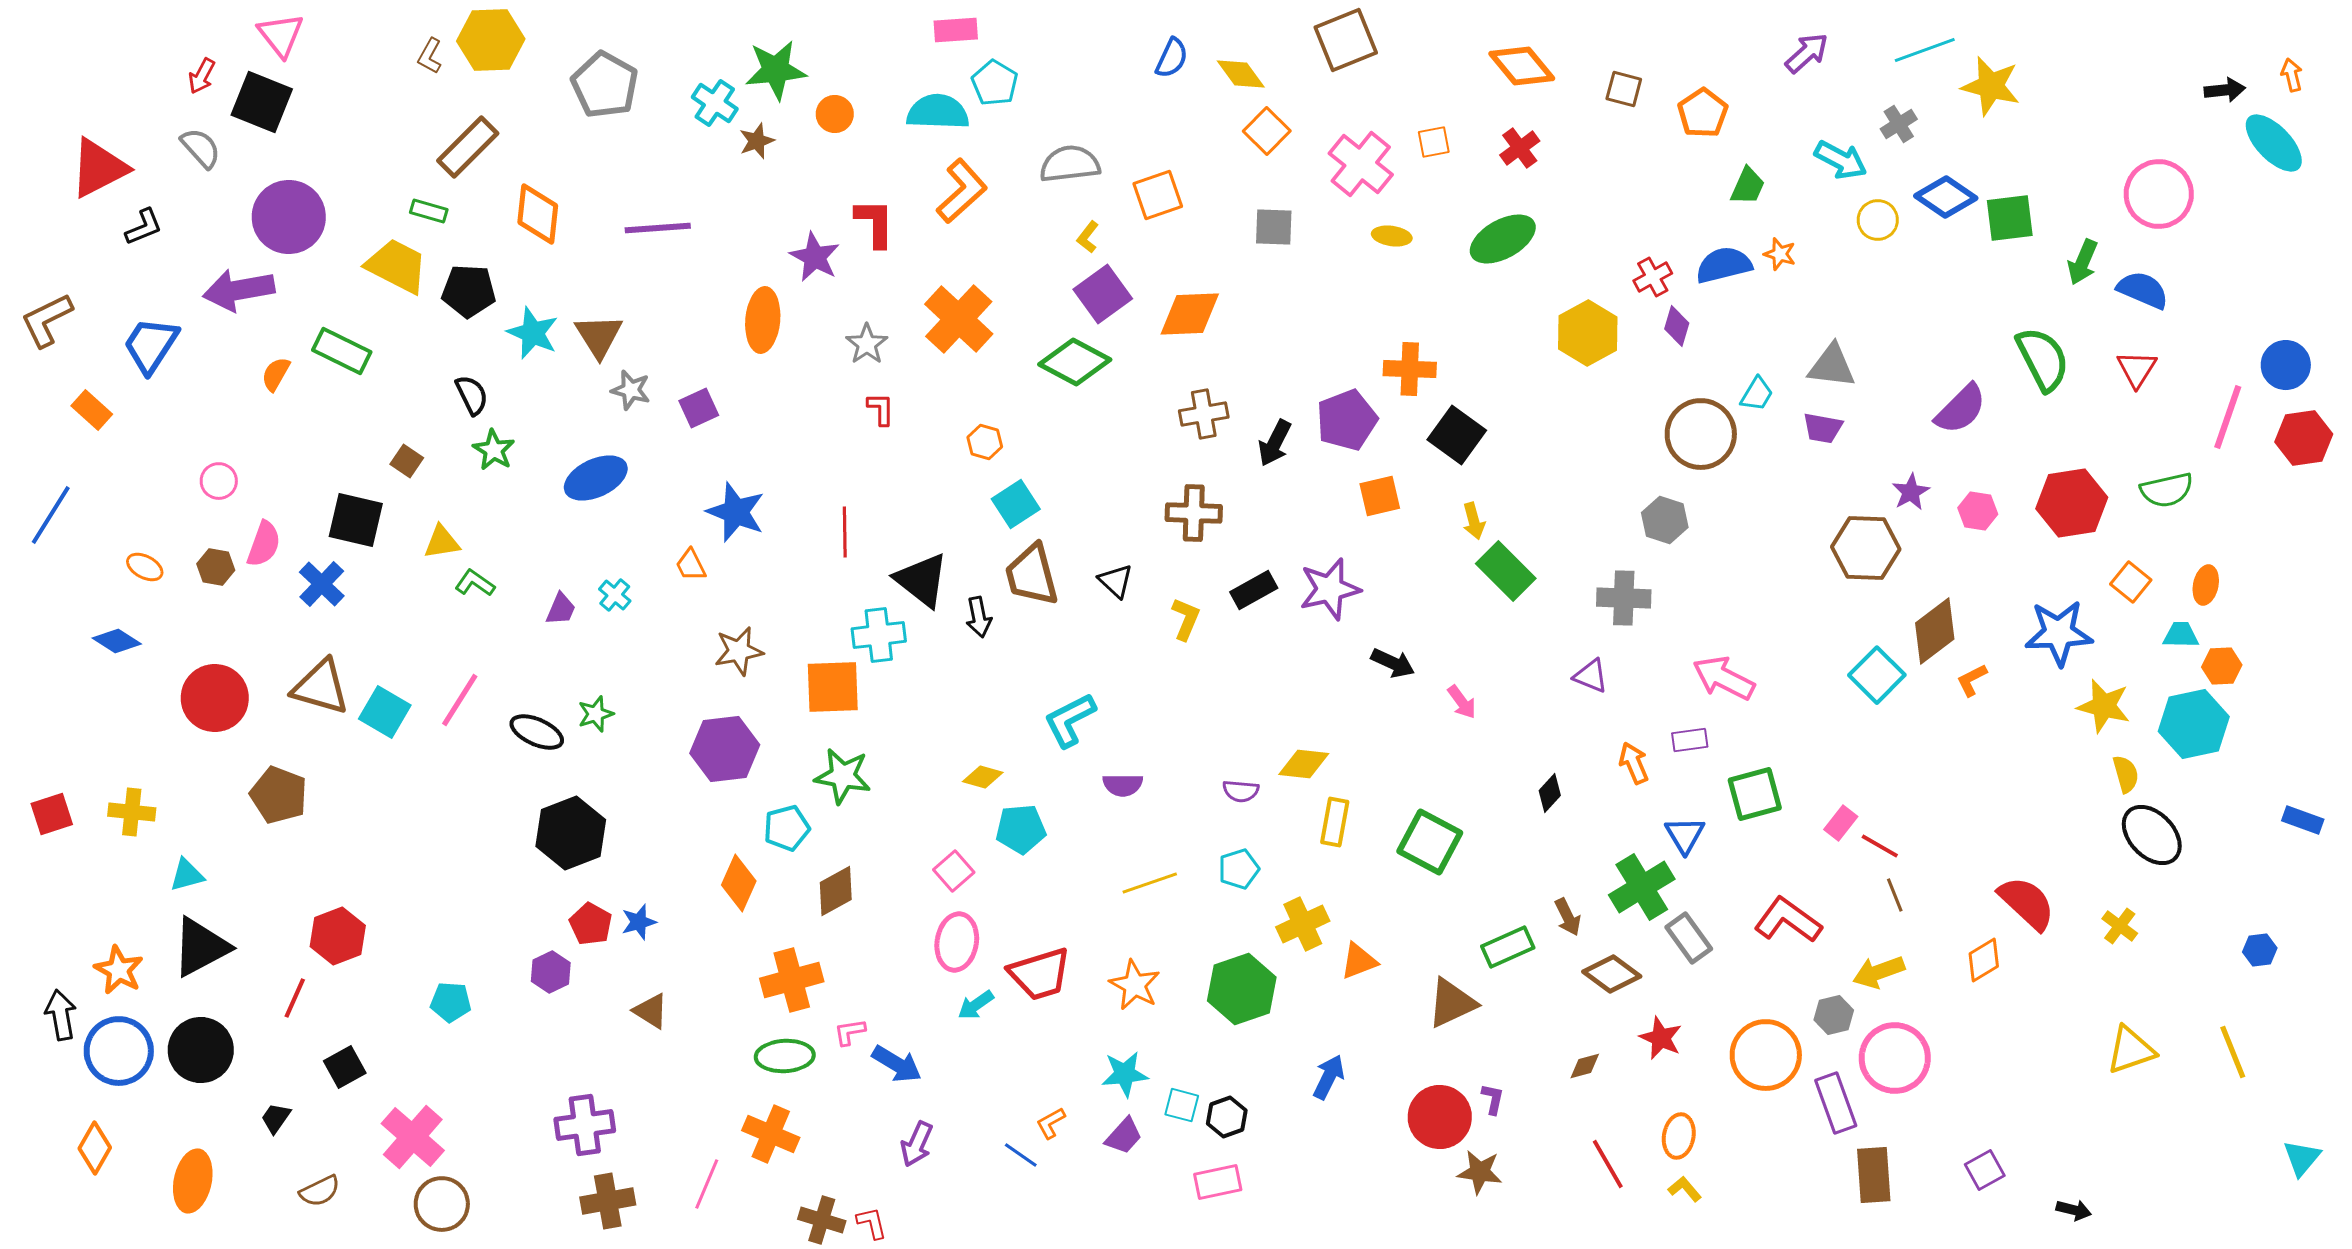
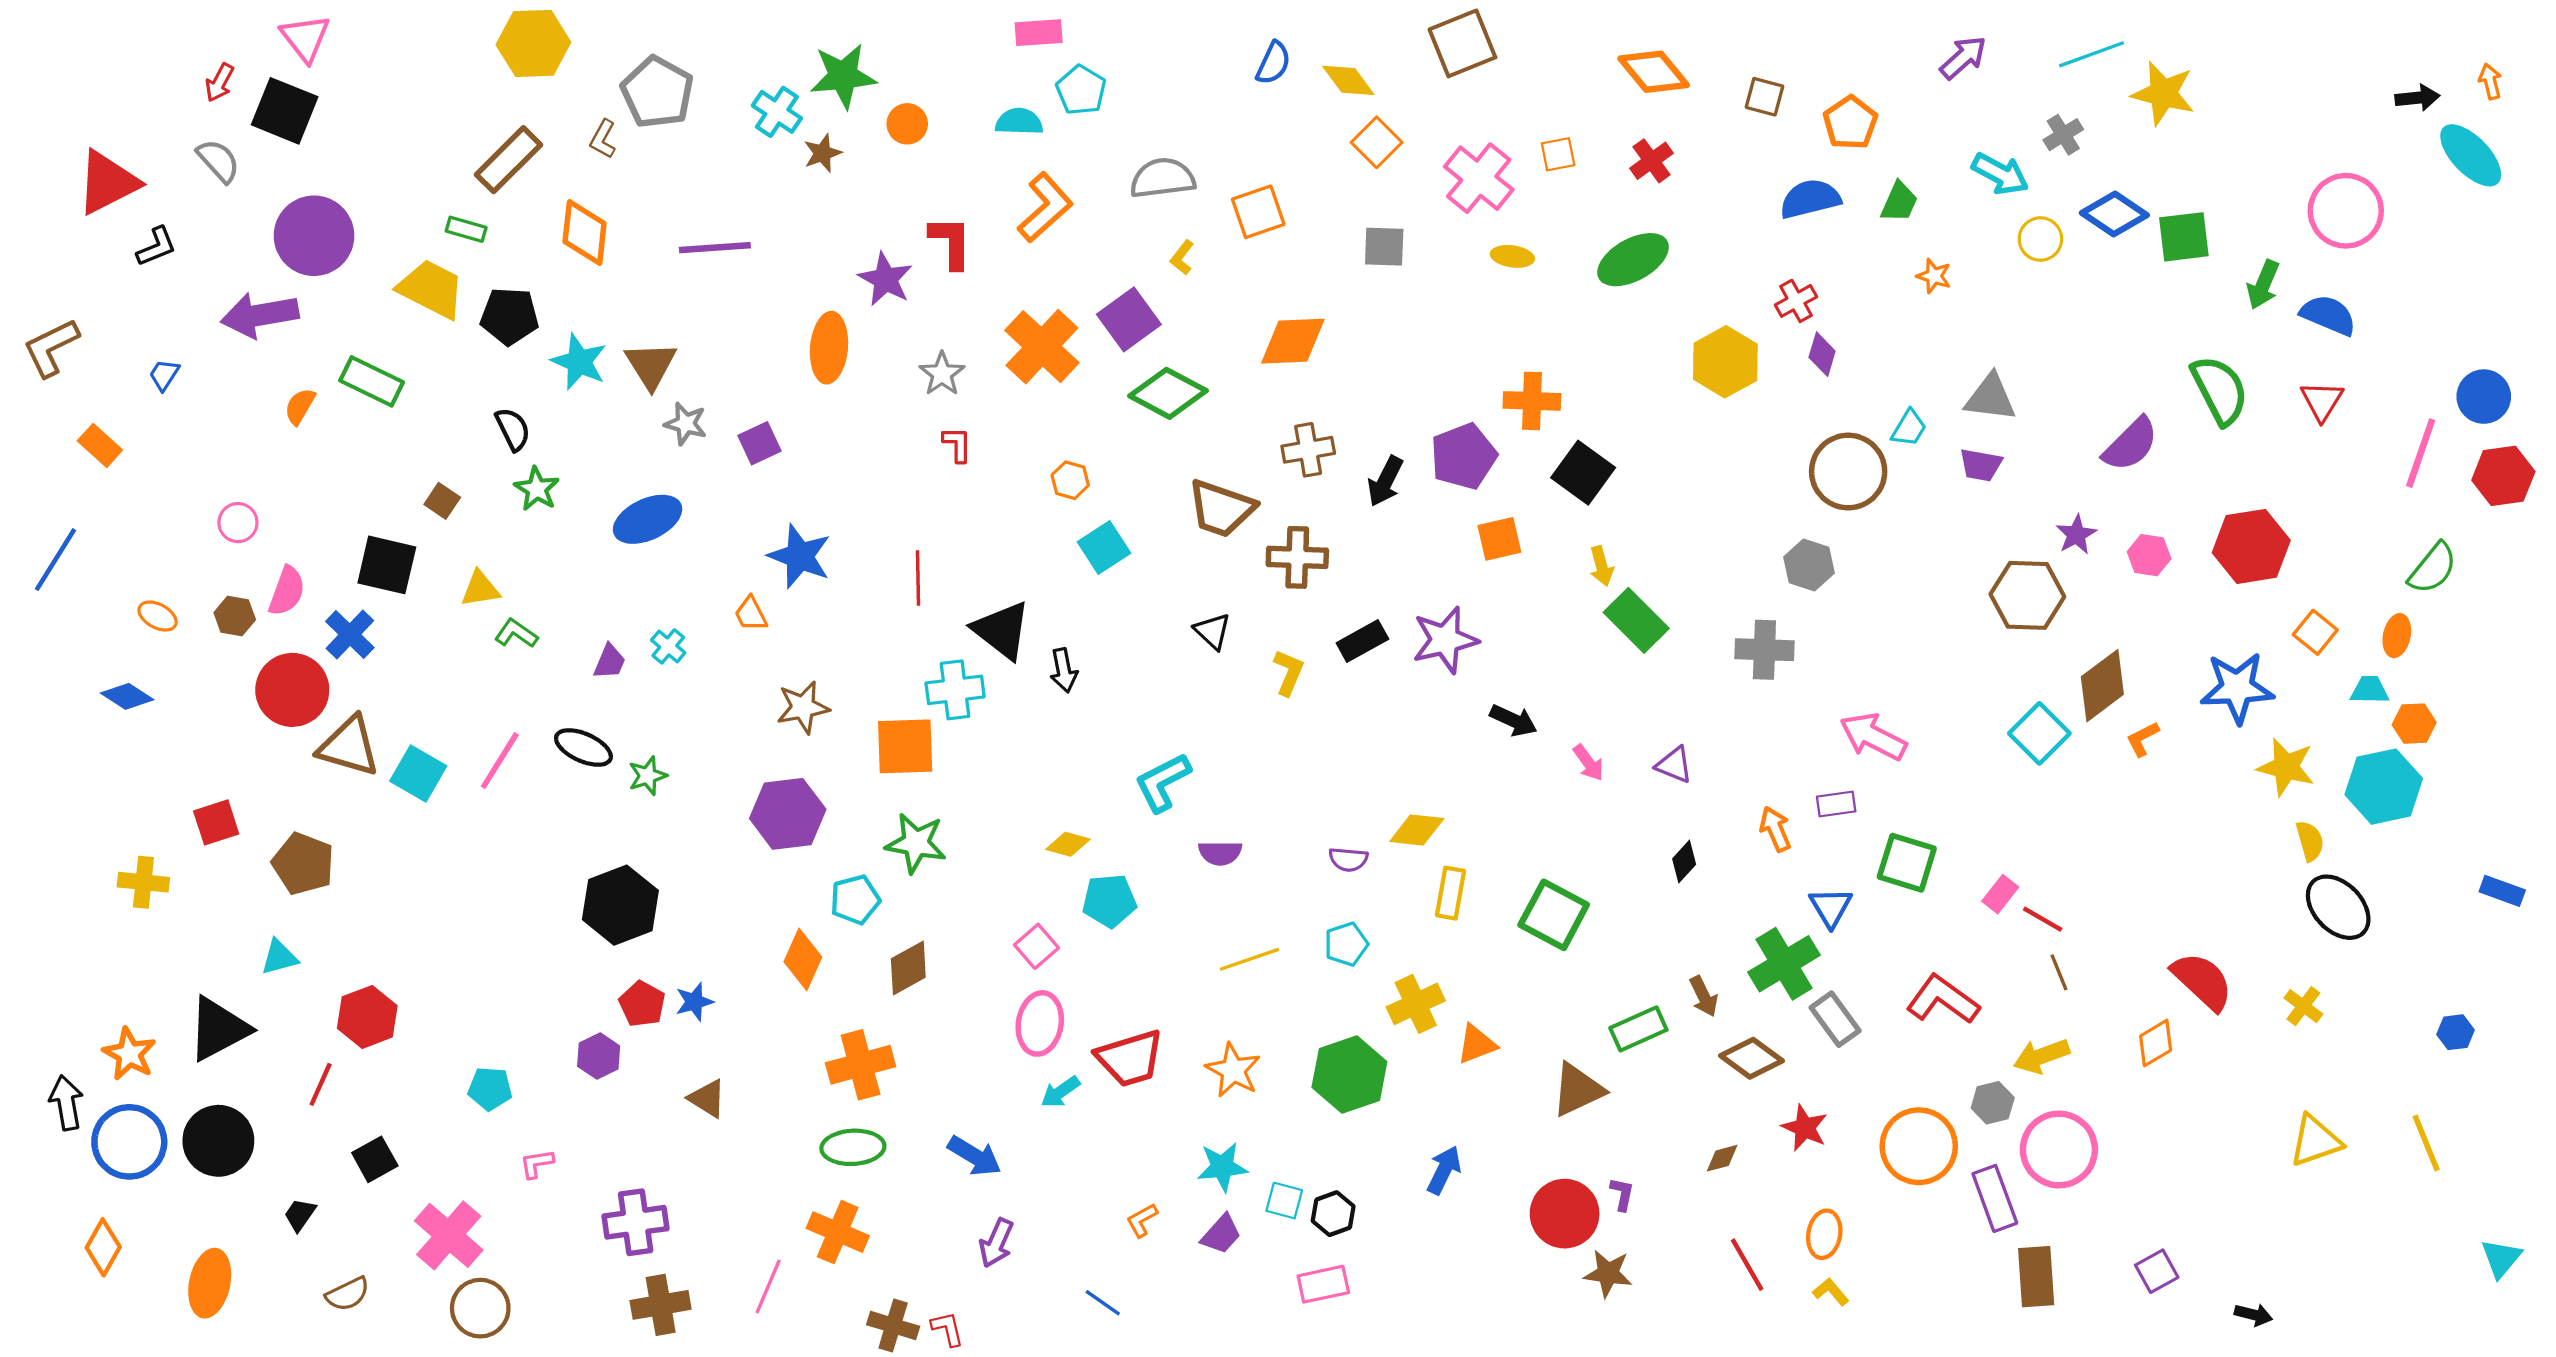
brown L-shape: (430, 56) -> (603, 139), moved
cyan semicircle: (938, 112) -> (1019, 122), size x0.7
blue semicircle: (1724, 265) -> (1810, 199), moved
purple square: (1103, 294) -> (1129, 319), moved
blue trapezoid: (151, 345) -> (164, 375), size x0.5
green semicircle: (2167, 490) -> (2433, 568), moved, turned -38
brown trapezoid: (1032, 575) -> (1221, 508), moved, turned -56
purple triangle: (1591, 676) -> (1674, 765), moved
red circle: (215, 698) -> (292, 690), moved
black ellipse: (537, 732) -> (583, 747), moved
green square: (1755, 794) -> (1907, 863), turned 32
red square: (52, 814) -> (216, 822), moved
cyan triangle: (187, 875) -> (279, 957), moved
pink L-shape: (850, 1032) -> (537, 1164), moved
blue line: (1021, 1155) -> (1103, 1303), moved

